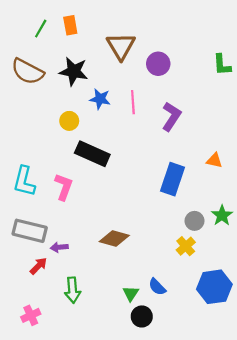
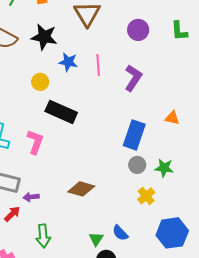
purple circle: (158, 64) -> (138, 30), moved
green star: (222, 215) -> (164, 168), moved, turned -30
gray circle: (194, 221) -> (137, 165), moved

